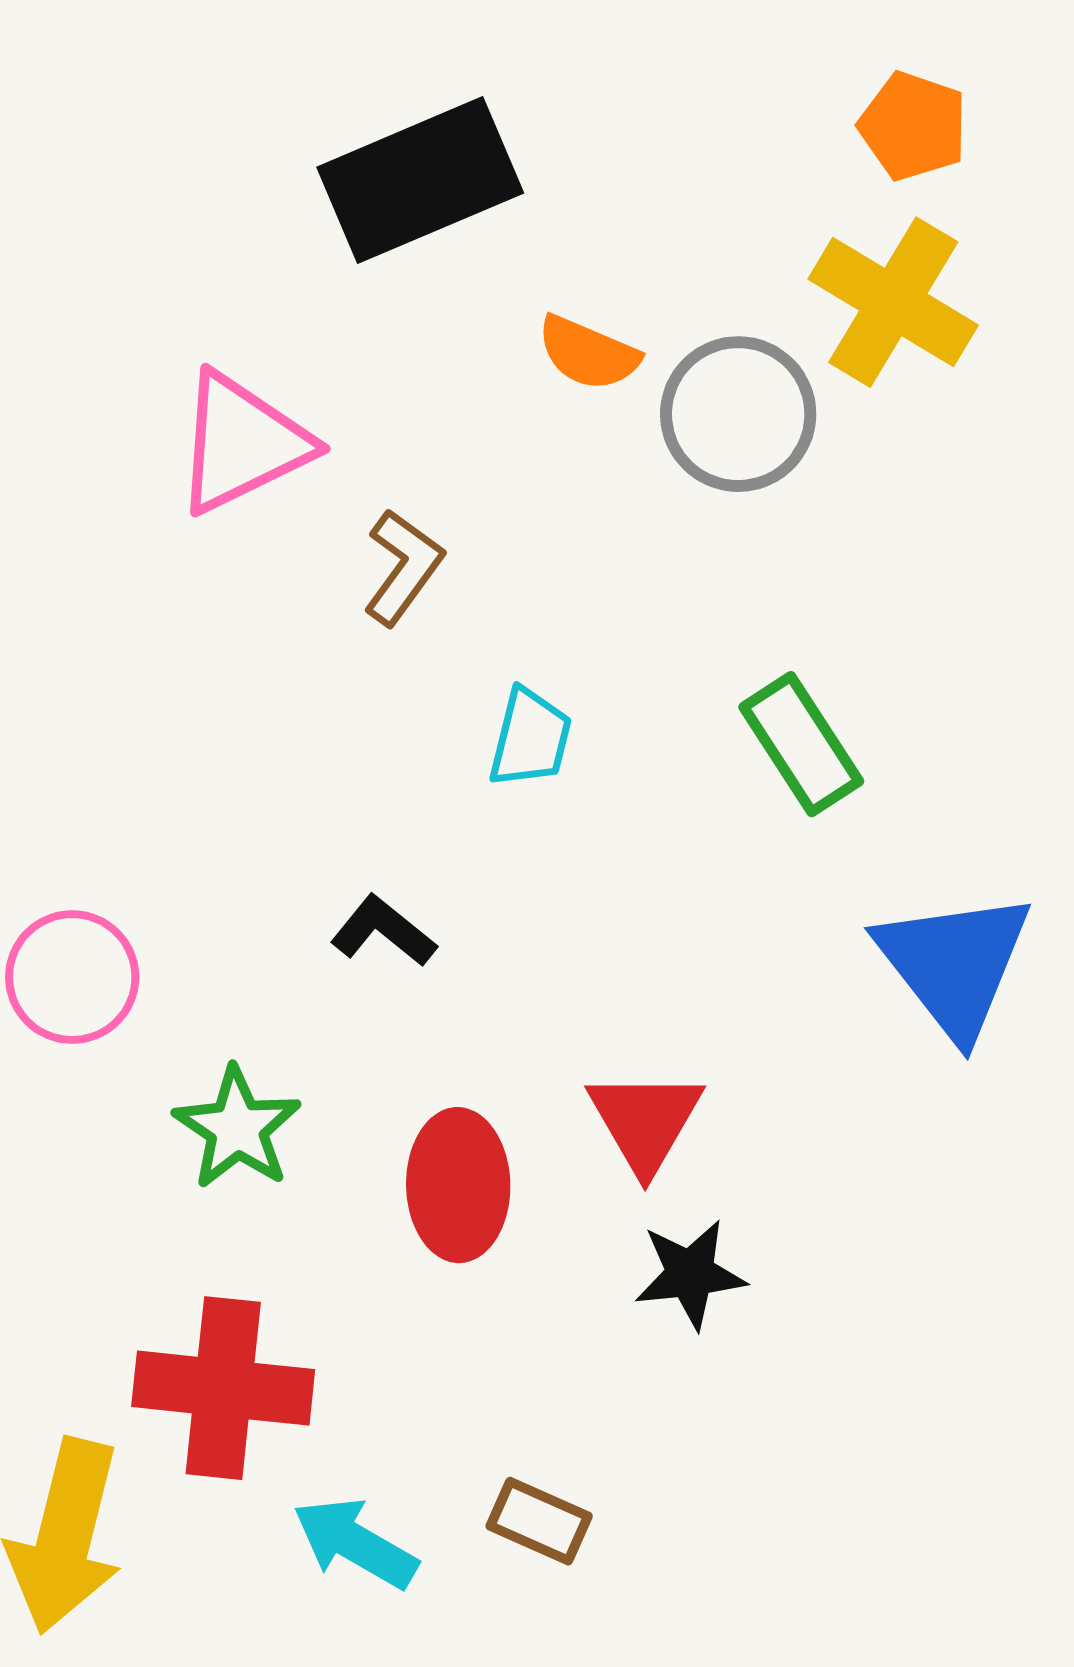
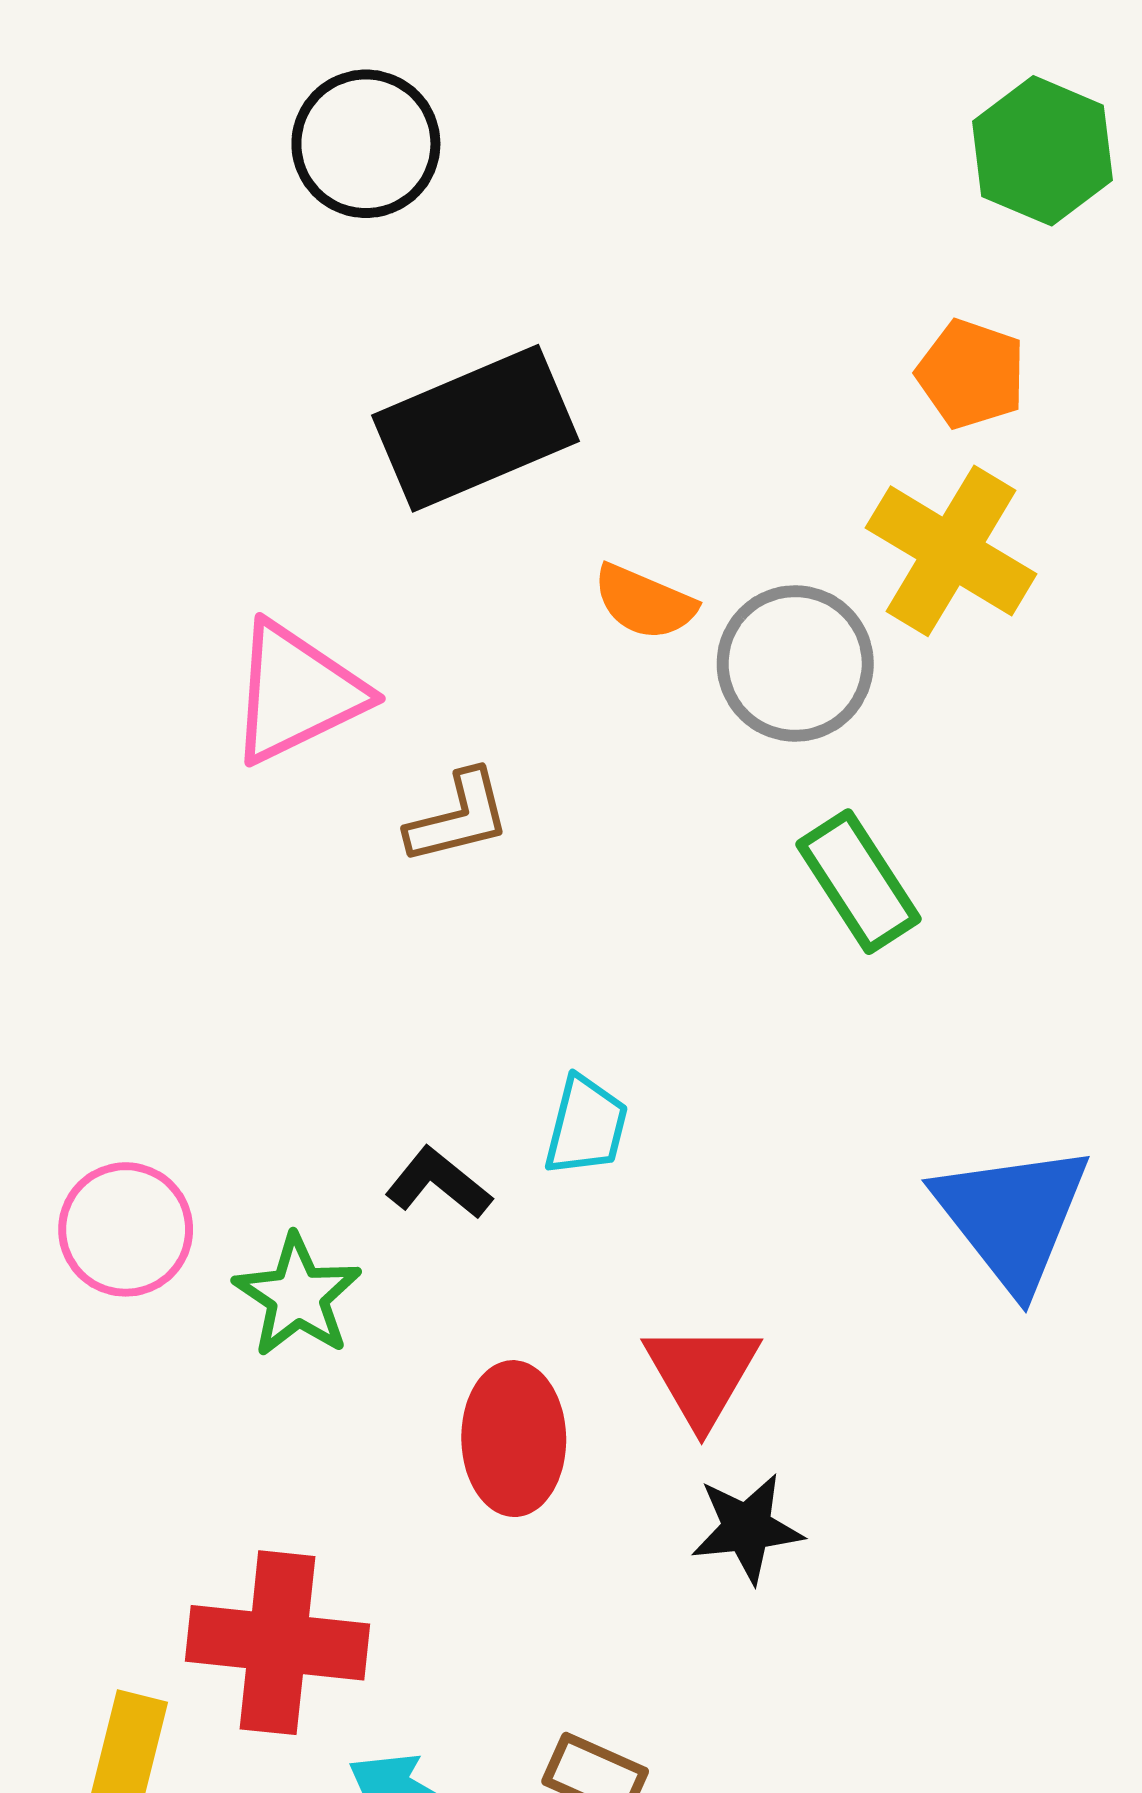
brown L-shape: (403, 567) -> (458, 817), turned 40
cyan trapezoid: (530, 738) -> (586, 1126), moved
green rectangle: (801, 744) -> (859, 882), moved
green star: (237, 1128) -> (298, 1296), moved

